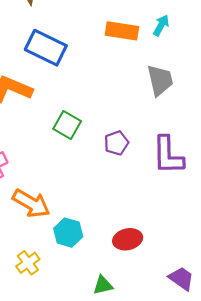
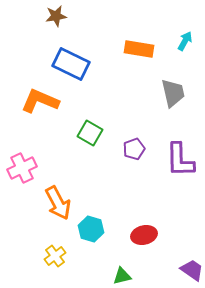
cyan arrow: (161, 25) -> (185, 41), moved
orange arrow: (31, 203) -> (58, 203), turned 32

